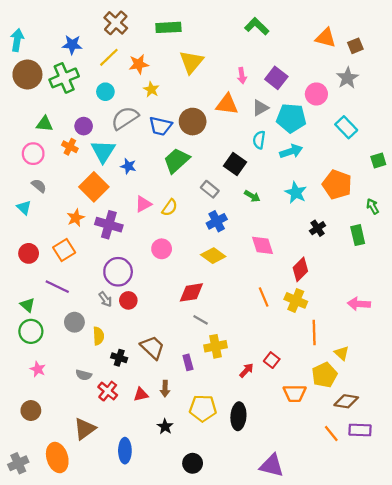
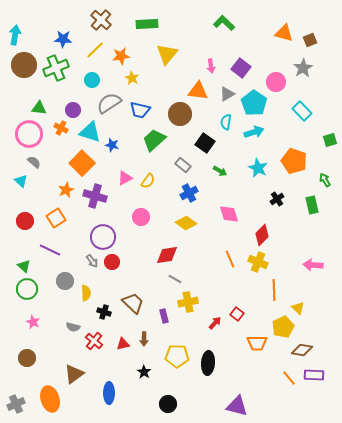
cyan pentagon: (291, 118) -> (254, 103), turned 30
brown circle: (193, 122) -> (180, 114), moved
cyan triangle: (103, 151) -> (90, 132), turned -45
pink circle: (33, 154) -> (29, 134), size x1.4

